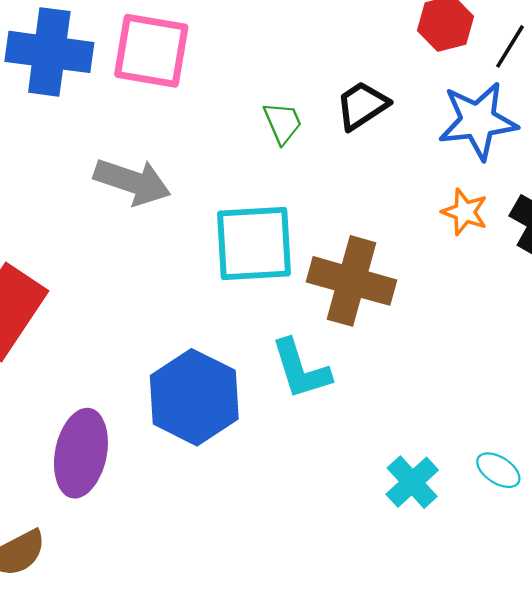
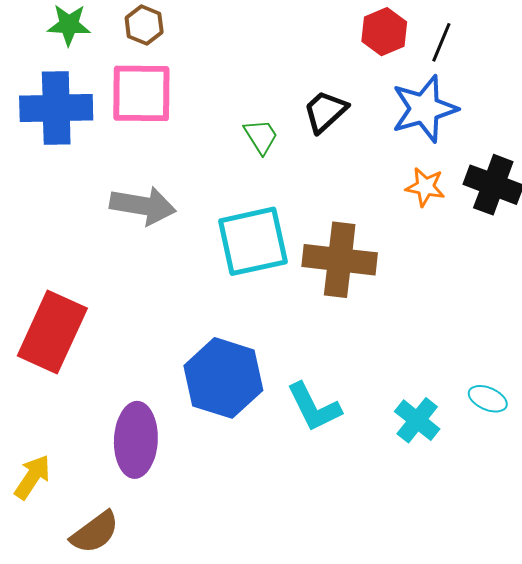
cyan L-shape: (301, 369) -> (314, 407), moved

